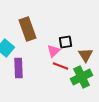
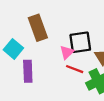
black square: (66, 42) -> (80, 42), size x1.5

